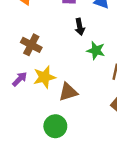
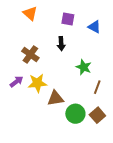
black arrow: (80, 27) -> (61, 44), moved
green circle: (55, 126) -> (75, 114), moved

